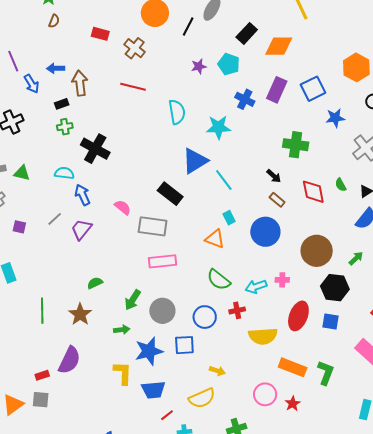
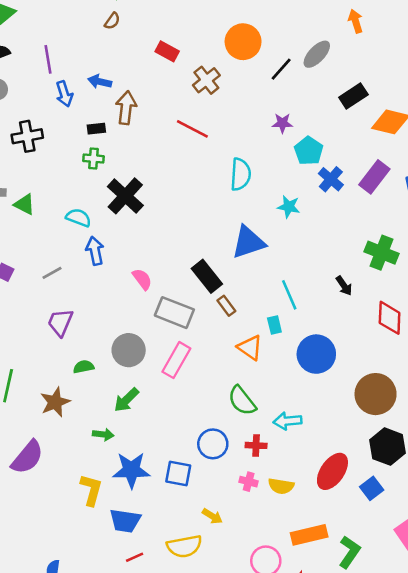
cyan pentagon: (229, 64) -> (309, 151), moved
cyan star: (218, 127) -> (289, 207), size x0.7
cyan line: (224, 180) -> (289, 295), moved
brown rectangle: (277, 200) -> (226, 306), moved
purple trapezoid: (81, 229) -> (60, 322), moved, turned -30
pink rectangle: (163, 261) -> (176, 360), turned -68
pink cross: (282, 280) -> (249, 482), moved
gray circle: (162, 311) -> (129, 350), moved
blue square: (331, 322) -> (372, 488), turned 30
yellow semicircle: (263, 336) -> (281, 486), size x0.7
orange rectangle: (293, 367) -> (309, 535), turned -48

